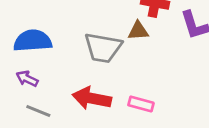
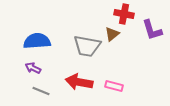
brown triangle: (138, 31) -> (112, 34), turned -35

